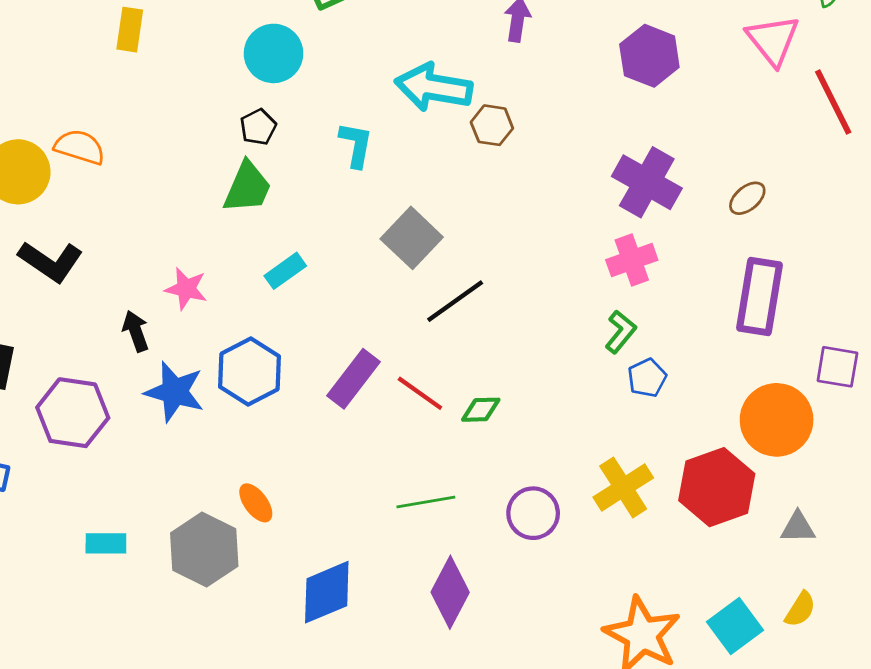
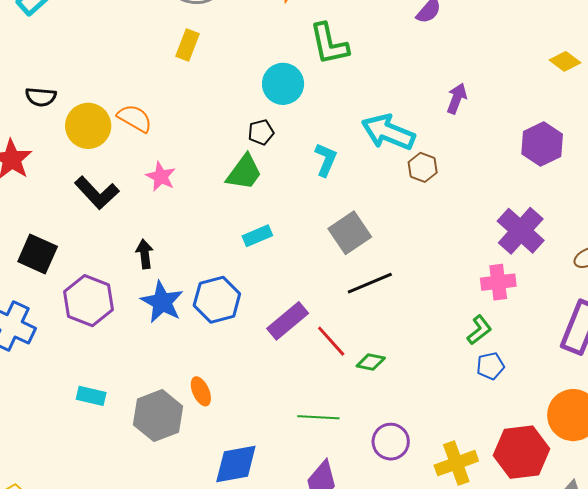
pink star: (186, 289) -> (161, 177), moved
yellow cross: (623, 488) -> (456, 463), moved

